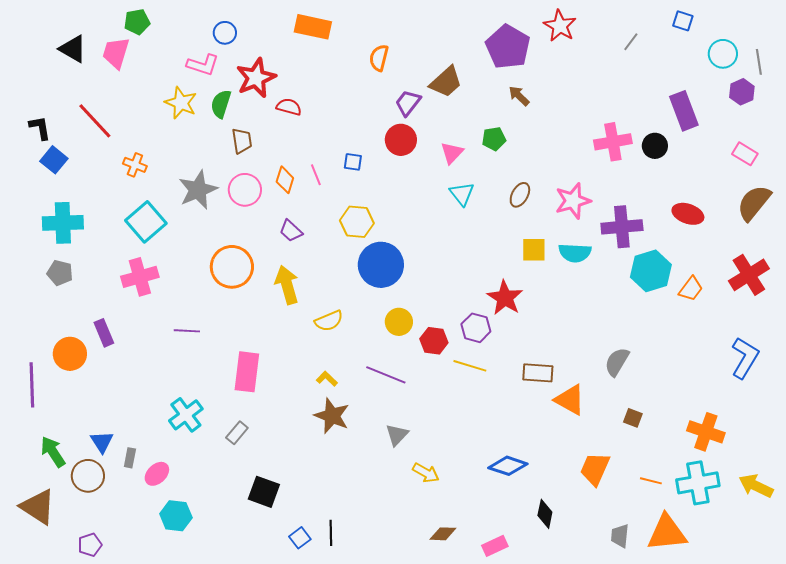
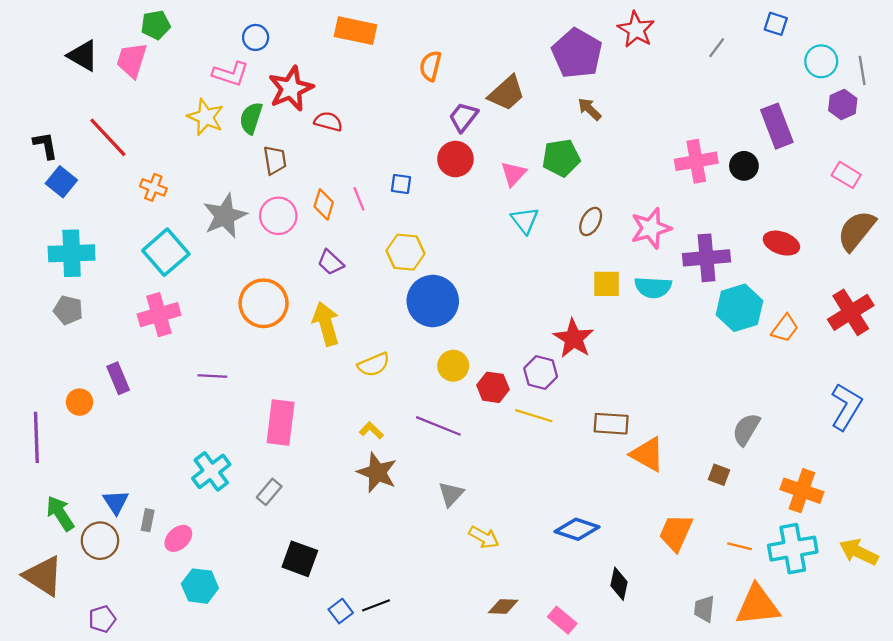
green pentagon: (494, 139) -> (561, 158), size x1.4
orange circle: (70, 354) -> (80, 402), size x0.7
gray semicircle: (617, 362) -> (746, 429), moved
black line: (331, 533) -> (376, 605), turned 70
pink rectangle: (495, 546) -> (562, 620), turned 65

